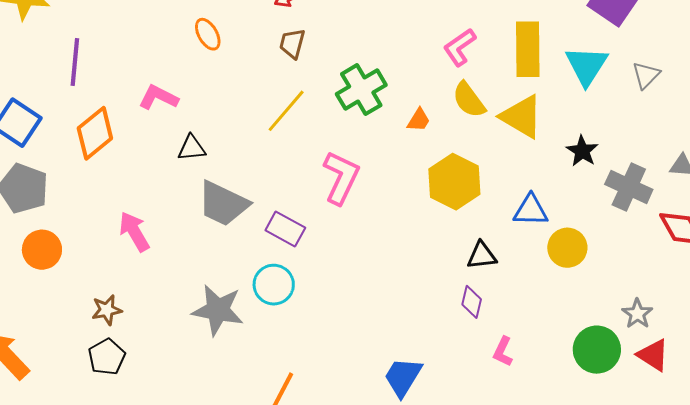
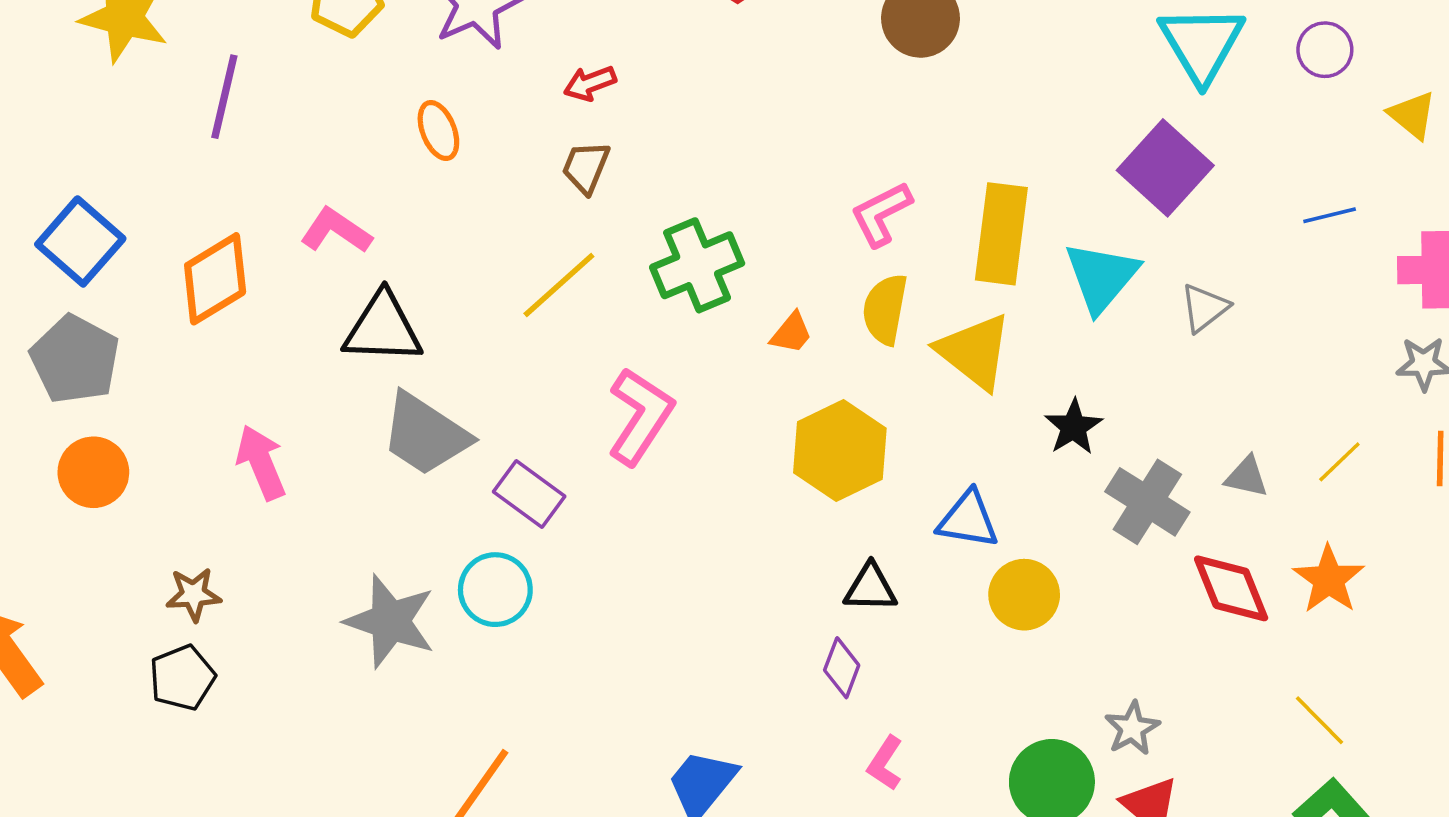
purple line: (75, 62) -> (224, 97), moved
yellow semicircle: (469, 100) -> (885, 309), turned 39
black triangle: (192, 148) -> (383, 328), size x1.6

